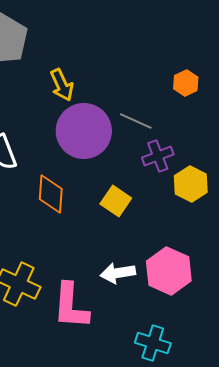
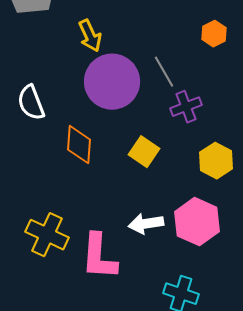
gray line: (136, 121) -> (164, 72), turned 36
yellow hexagon: (191, 184) -> (216, 161), moved

